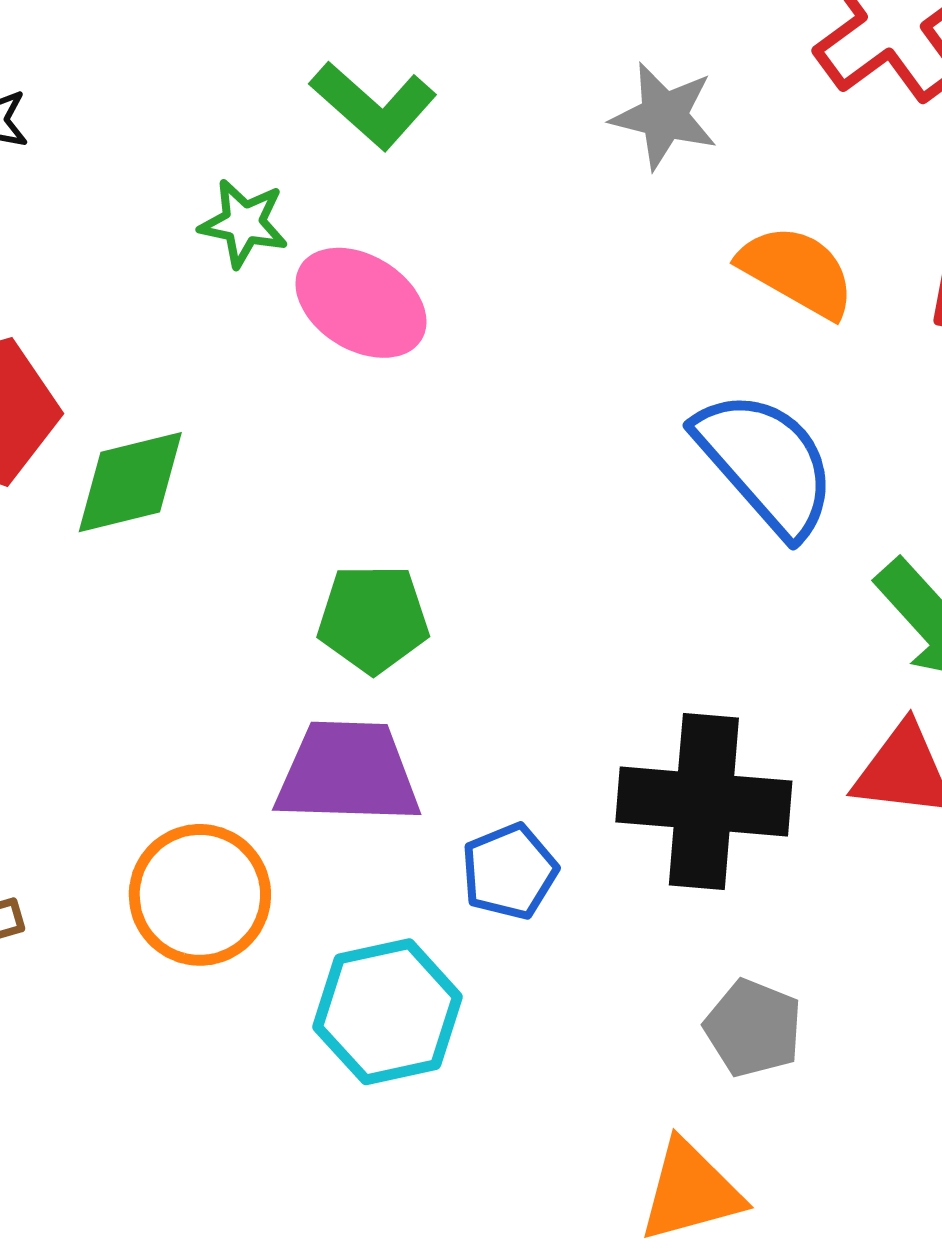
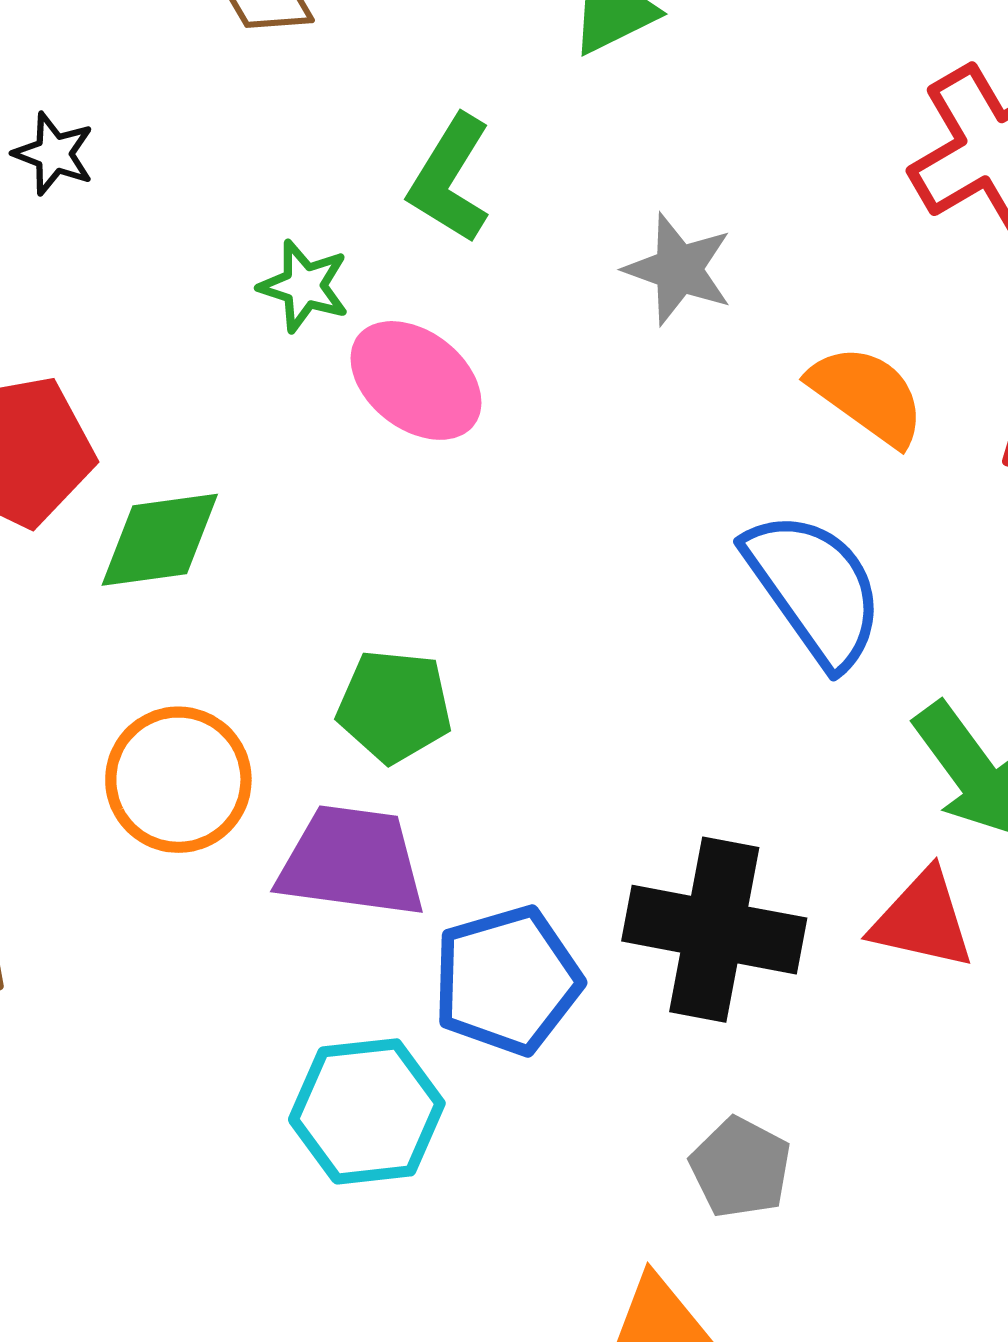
green L-shape: (373, 105) -> (450, 179), turned 74
gray star: (664, 116) -> (678, 269), moved
blue pentagon: (509, 871) -> (507, 980), size x1.5
orange circle: (200, 895) -> (178, 780), moved

